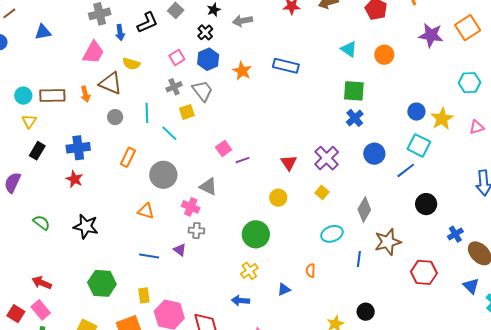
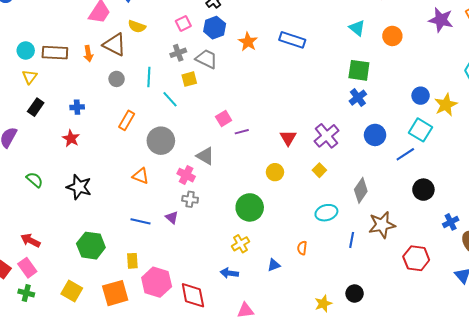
gray trapezoid: (202, 91) -> (206, 59), turned -30
blue cross: (78, 148) -> (77, 107), size x0.6

